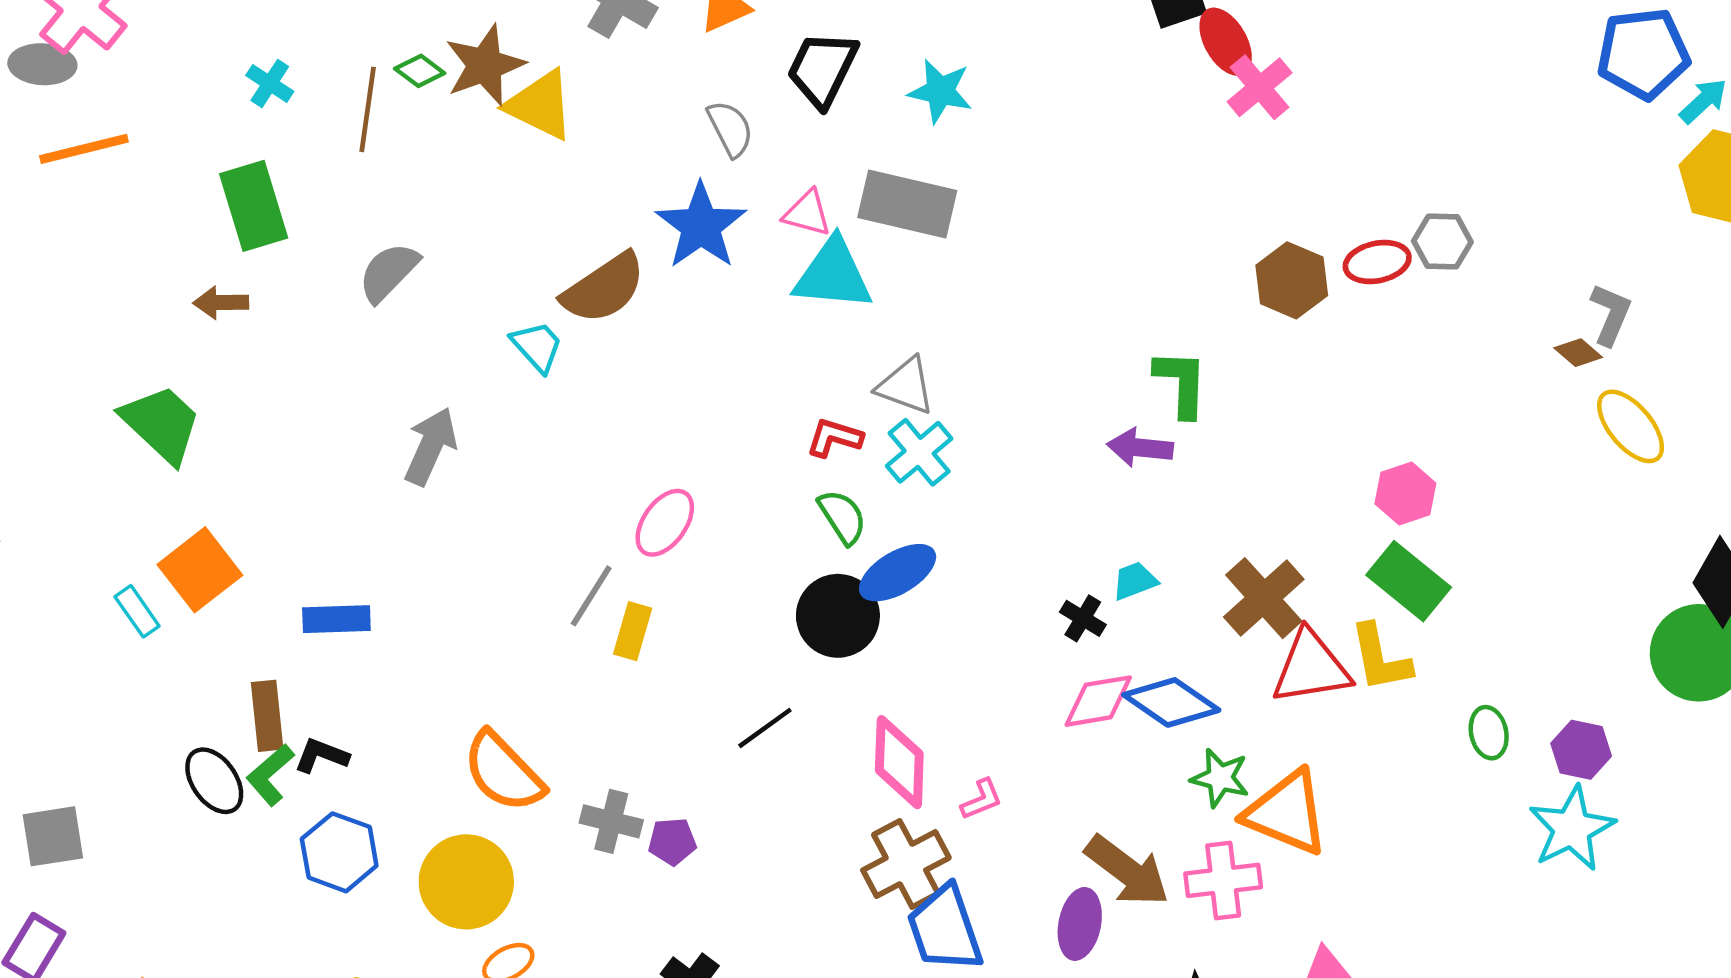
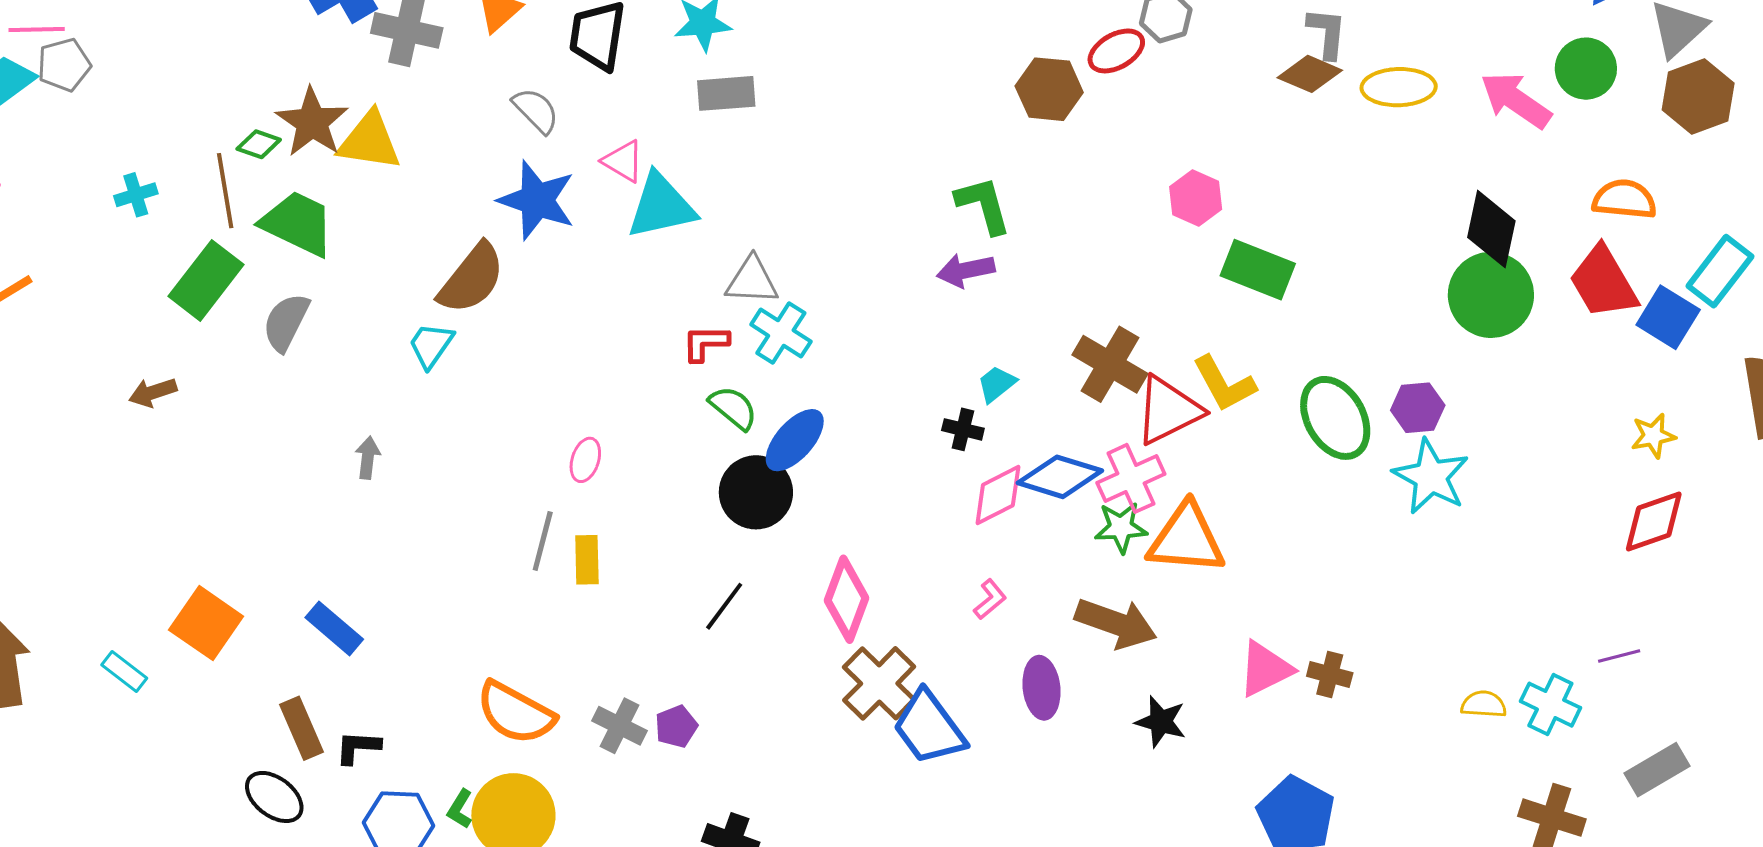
cyan cross: (270, 83) -> (136, 195), turned -33
gray rectangle: (907, 204) -> (726, 93), moved, size x0.7
green rectangle: (254, 206) -> (206, 280), moved, turned 72
pink triangle: (807, 213) -> (623, 161), turned 33
cyan trapezoid: (537, 346) -> (431, 345), turned -86
brown diamond: (1578, 353) -> (1310, 74), size x1.5
green trapezoid: (161, 424) -> (298, 223), moved
yellow ellipse: (1631, 426) -> (1399, 87), moved, turned -34
gray arrow: (431, 446) -> (368, 458), size x0.6
pink hexagon: (1405, 494) -> (1196, 198), moved
pink ellipse: (665, 523) -> (585, 460), size x0.7
green rectangle: (1409, 581) -> (1258, 270), moved
cyan rectangle: (137, 611) -> (124, 672), moved
blue rectangle: (336, 619) -> (334, 628), turned 60
green ellipse: (1489, 733) -> (1335, 418), size x1.8
pink diamond: (899, 762) -> (846, 599), turned 36
green L-shape: (270, 775) -> (460, 809), moved, size x0.7
pink L-shape: (982, 799) -> (990, 599), moved
gray cross: (611, 821) -> (620, 726), turned 30
brown arrow: (1127, 871) -> (1116, 623), moved
pink cross: (1223, 880) -> (1131, 478), moved

